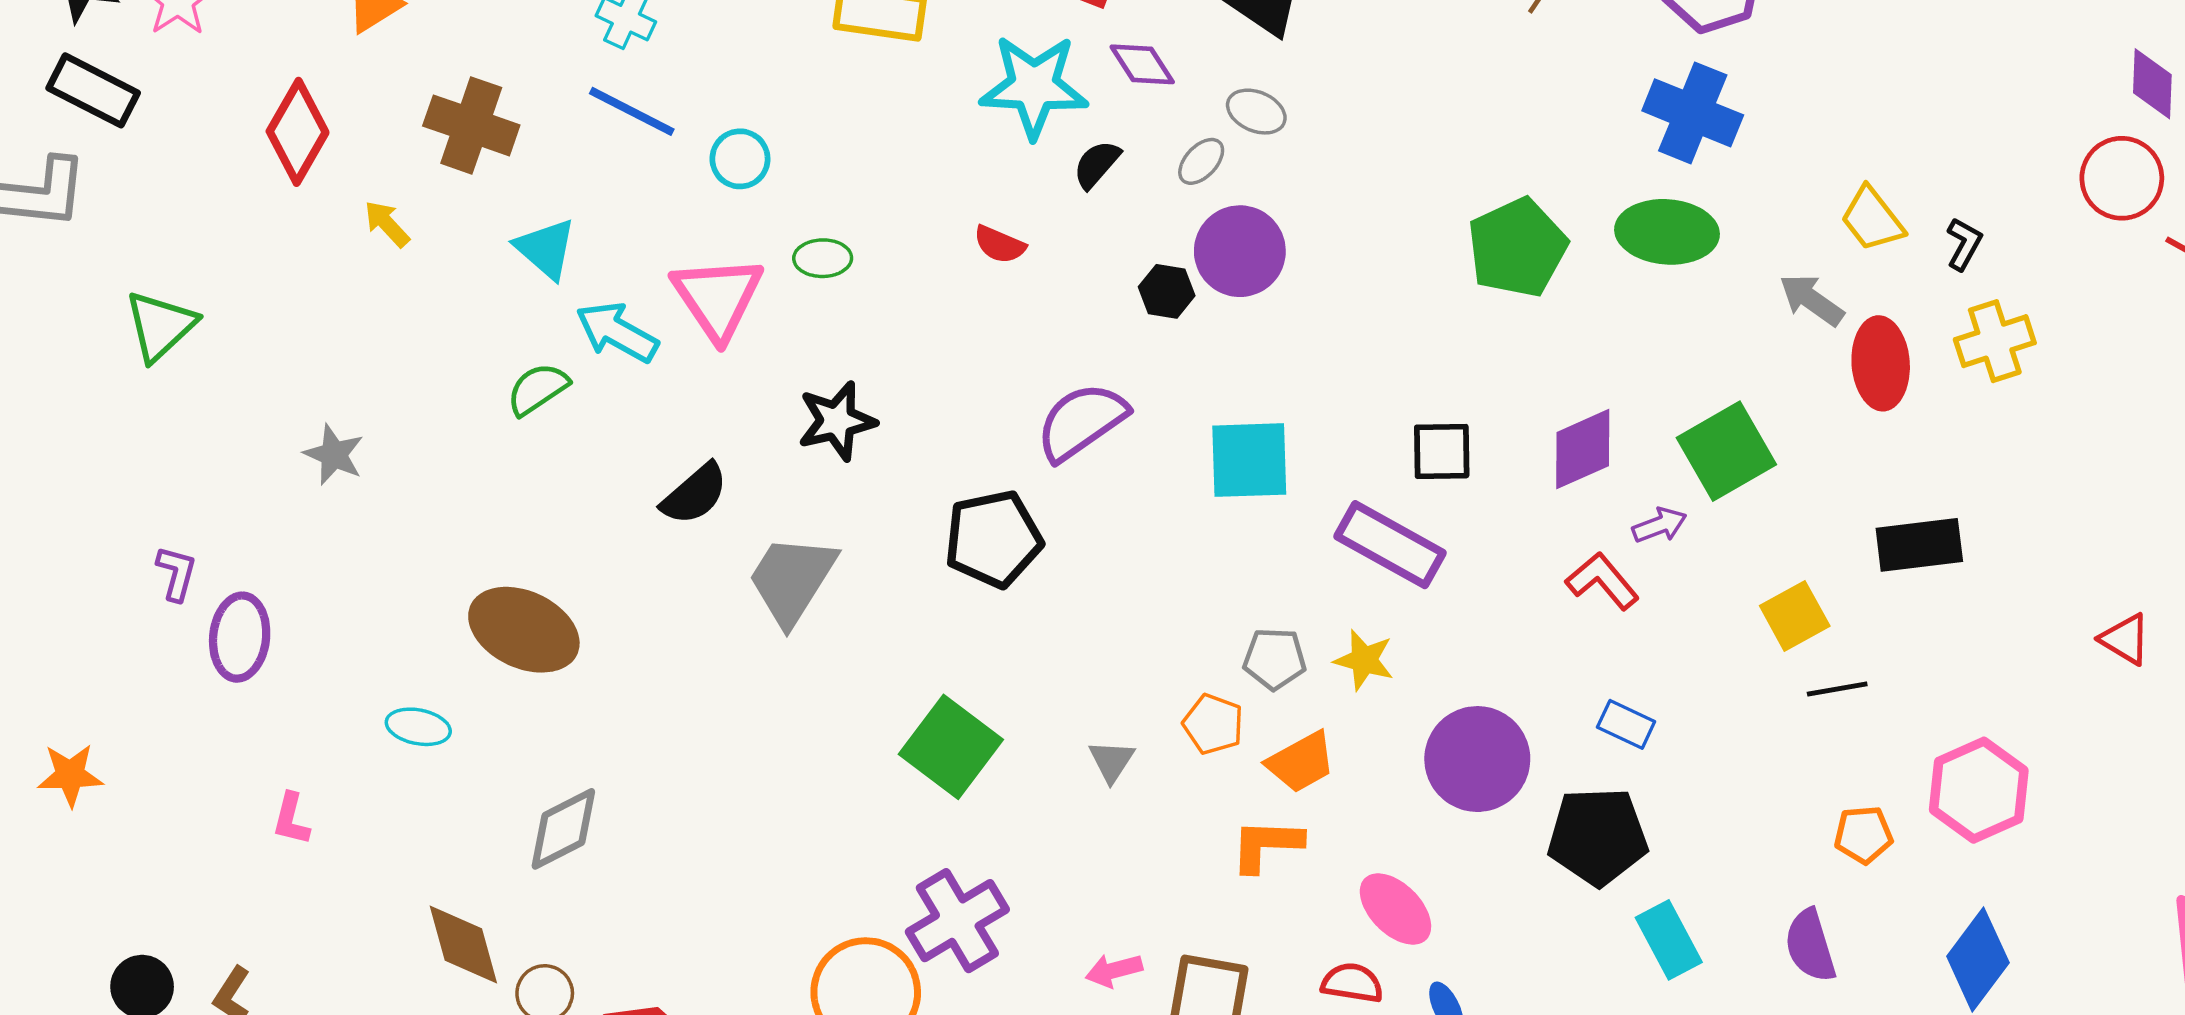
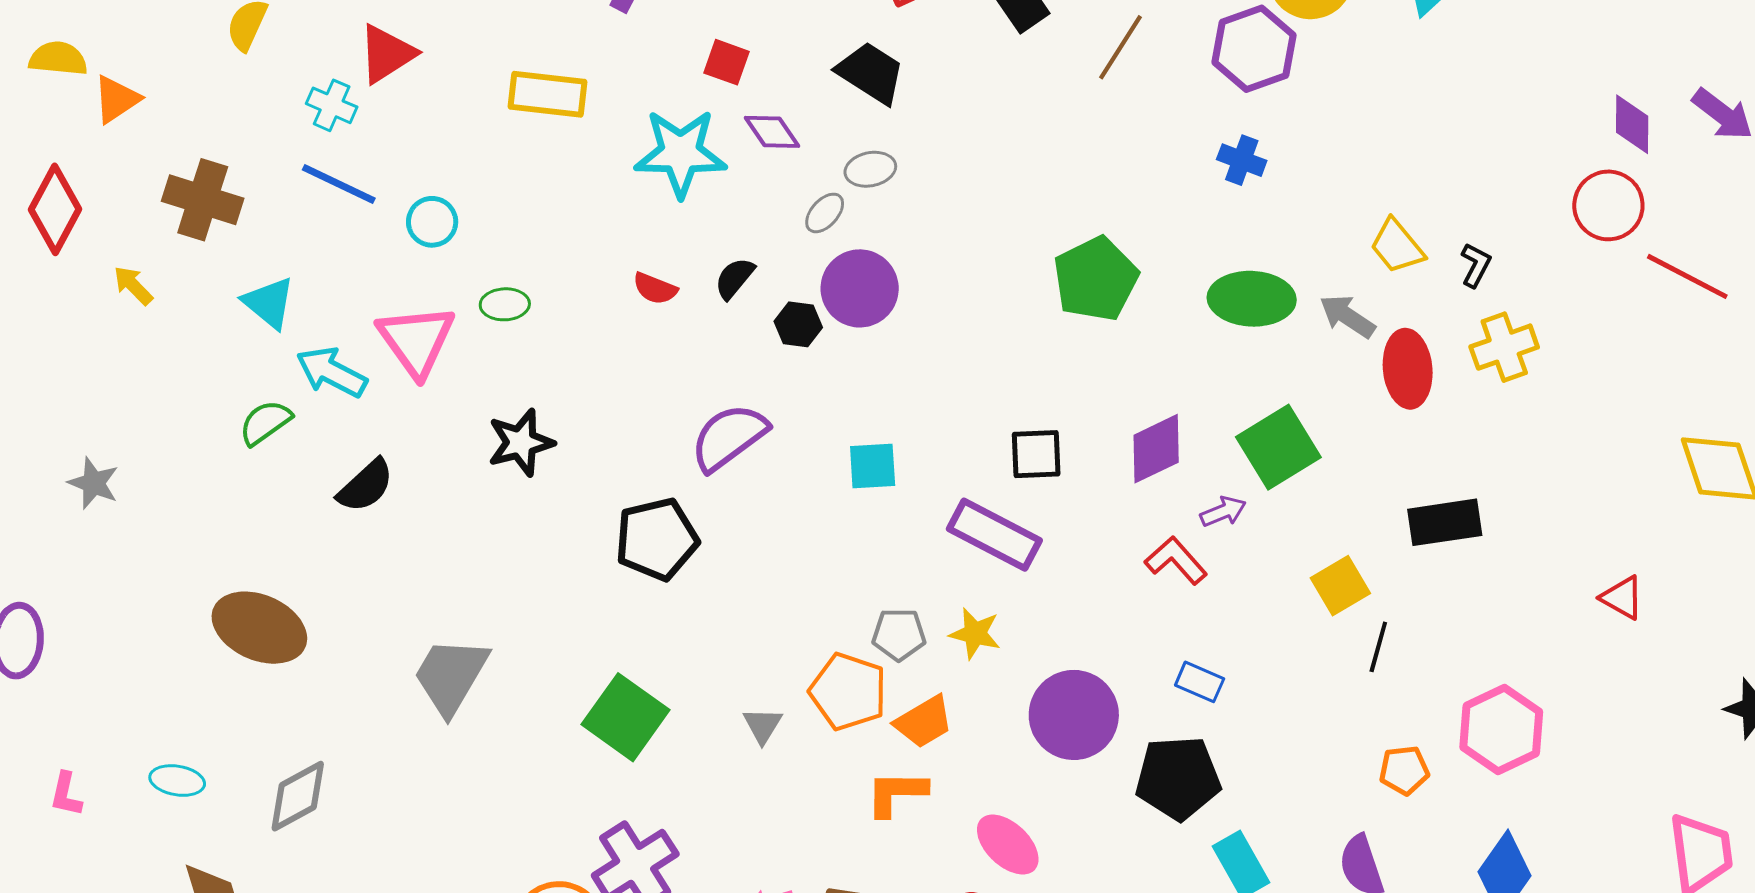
gray ellipse: (1256, 112) -> (870, 169), turned -33
blue cross: (1693, 113) -> (1242, 160), size x0.6
black semicircle: (1097, 164) -> (734, 278), moved
green ellipse: (1667, 232) -> (1252, 299), moved
cyan square: (1249, 460) -> (873, 466), size x0.7
black semicircle: (695, 494) -> (366, 486), moved
gray trapezoid: (792, 580) -> (451, 676), moved
black line: (1837, 689) -> (1378, 647), turned -63
orange pentagon: (1213, 724) -> (848, 692), size x1.5
cyan ellipse: (418, 727) -> (177, 781), moved

